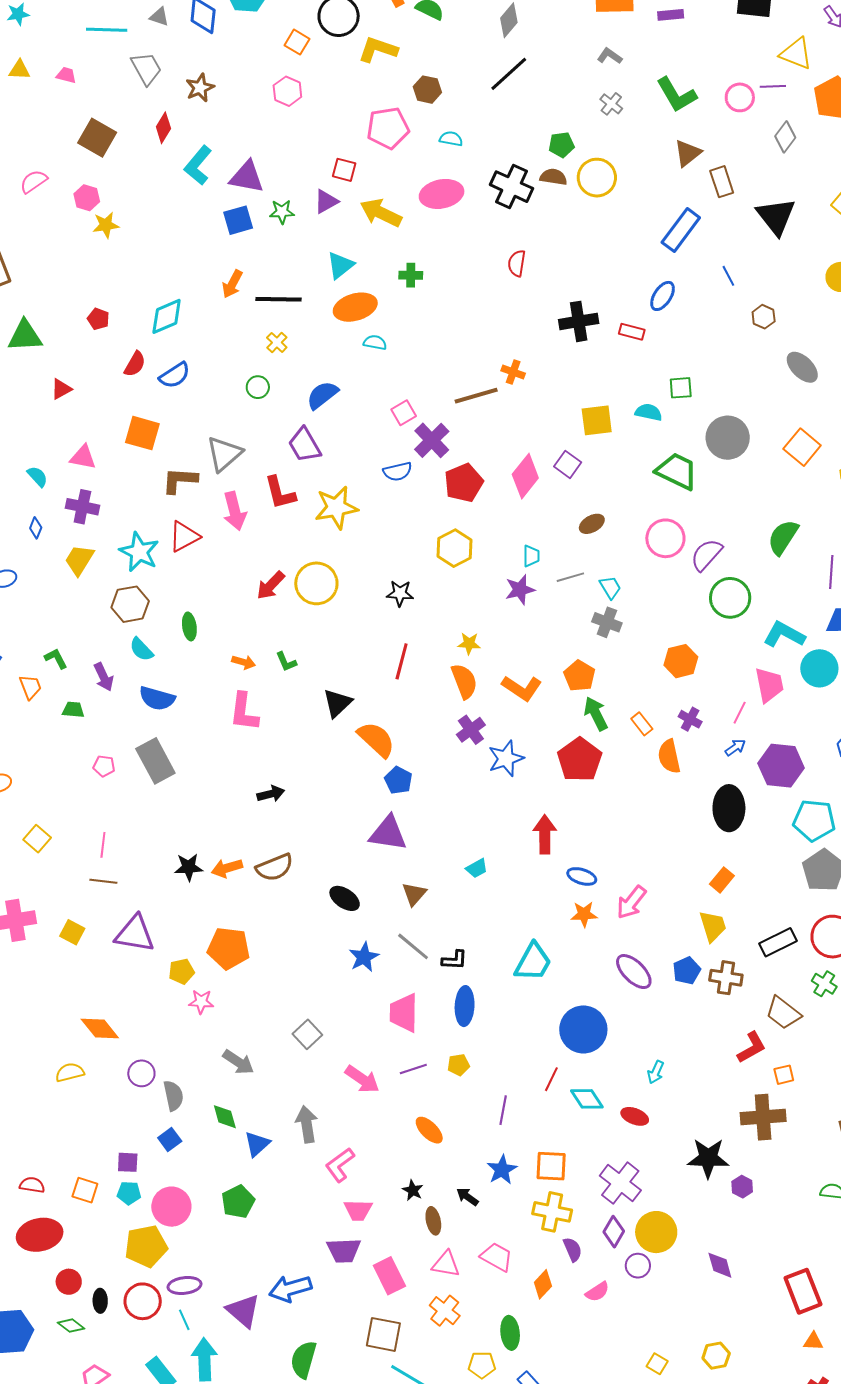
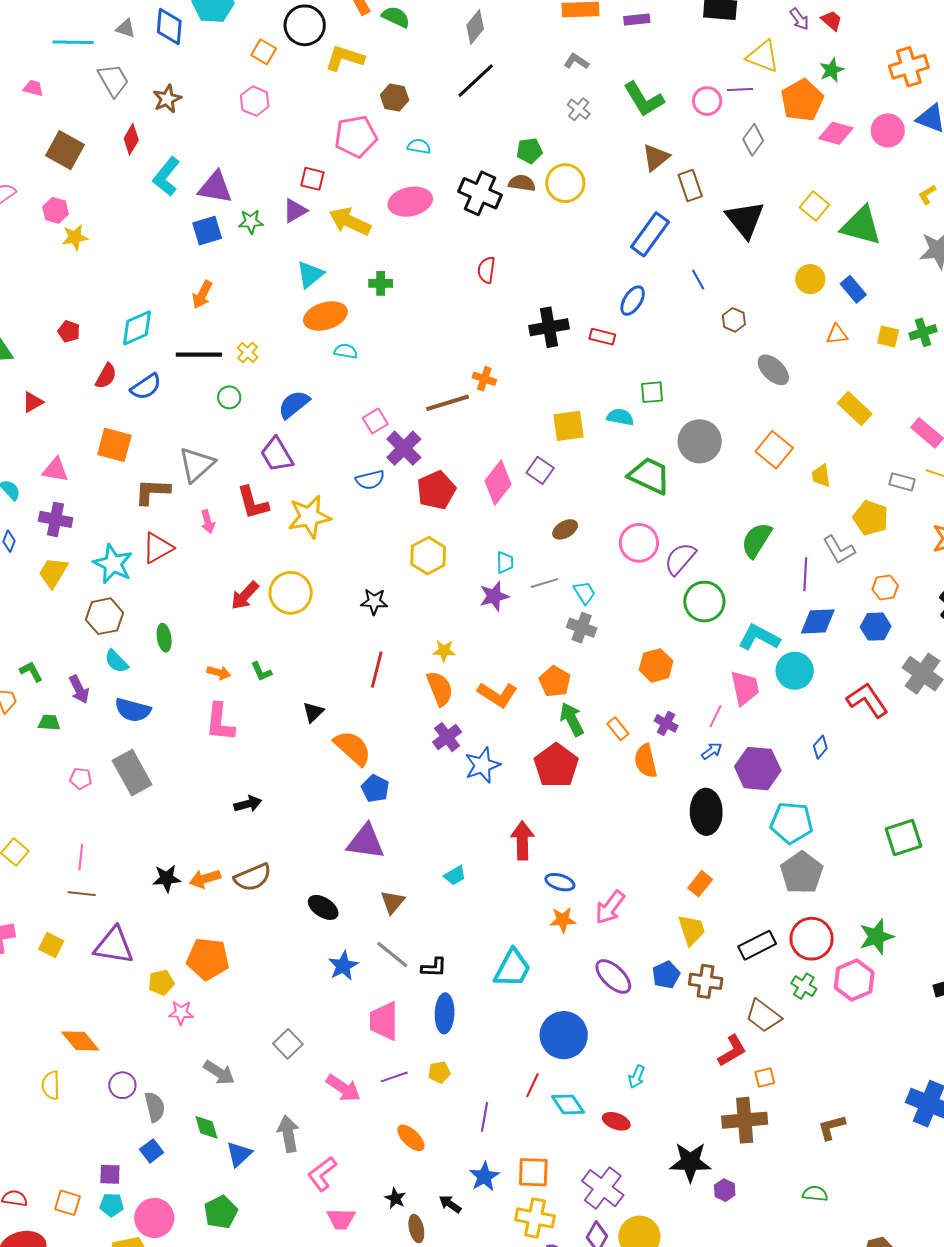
black line: (278, 299) -> (199, 355), moved
pink arrow: (235, 511) -> (208, 522), size x0.6
black triangle: (337, 703) -> (313, 712), size x0.7
yellow semicircle: (70, 1072) -> (51, 1085), turned -76

